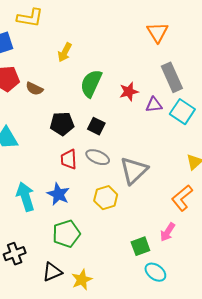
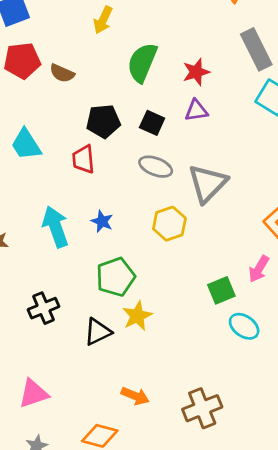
purple triangle: (154, 105) -> (196, 111), moved
red trapezoid: (69, 159) -> (83, 159), moved
blue star: (58, 194) -> (102, 221), size x0.7
yellow star: (82, 280) -> (137, 316), moved

